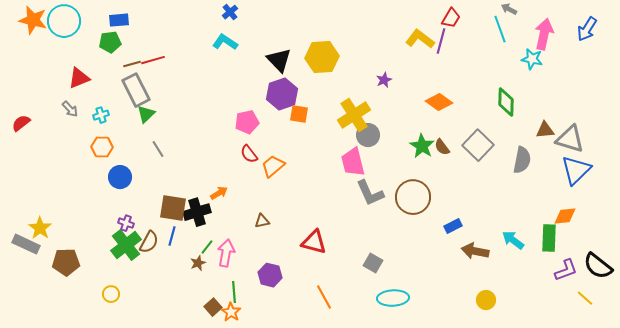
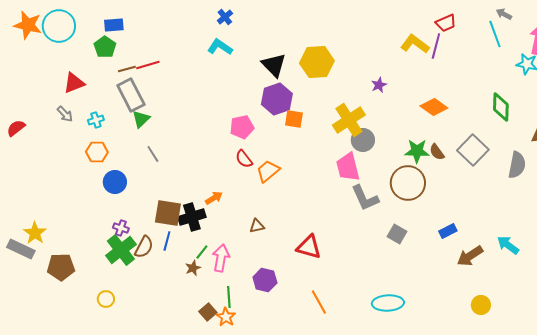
red trapezoid: (451, 18) -> (446, 23), turned 35
green pentagon: (110, 42) -> (105, 47), turned -30
green star: (422, 146) -> (417, 151), turned -30
brown circle: (413, 197) -> (408, 183), moved
brown arrow: (475, 251) -> (470, 256), turned -44
gray square: (373, 263) -> (397, 234), moved

